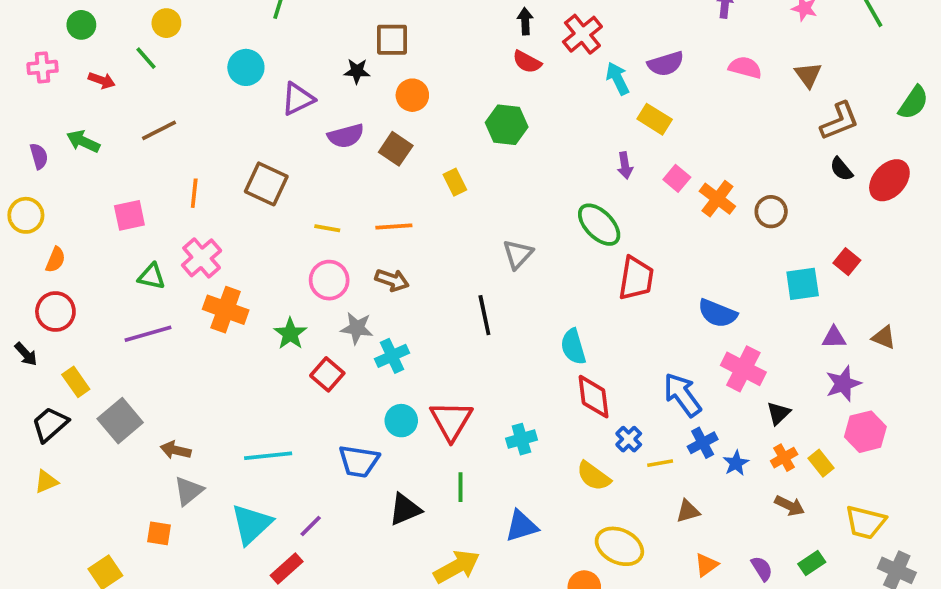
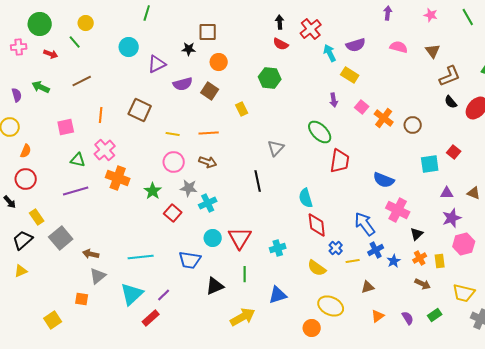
green circle: (81, 25) -> (40, 24), size x1.5
yellow rectangle: (821, 463) -> (440, 261), turned 32

